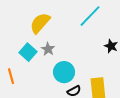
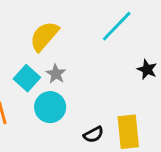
cyan circle: (64, 72) -> (50, 107), moved

